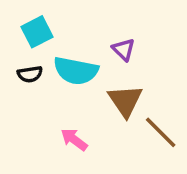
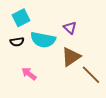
brown triangle: (125, 101) -> (71, 57), turned 30
pink arrow: (74, 140) -> (29, 74), moved

